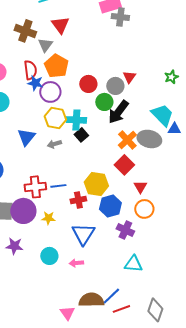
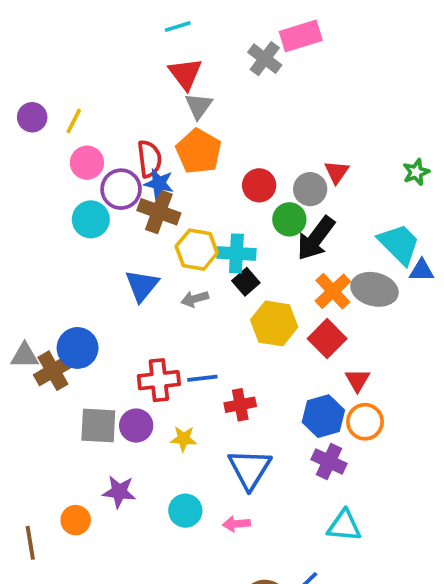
gray cross: (120, 17) -> (265, 59), moved, turned 30
red triangle: (60, 25) -> (185, 74), moved
brown cross: (25, 31) -> (159, 212), moved
gray triangle: (45, 45) -> (199, 106), moved
purple circle: (50, 92) -> (121, 189), moved
yellow hexagon: (96, 184) -> (274, 323), moved
blue hexagon: (110, 206) -> (323, 416), moved
purple circle: (23, 211) -> (136, 426), size x0.7

